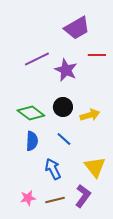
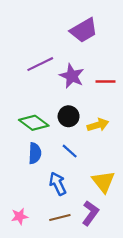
red line: (97, 55) -> (106, 81), moved
pink star: (28, 198) -> (20, 216), moved

